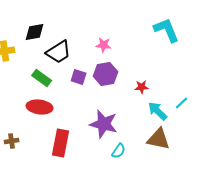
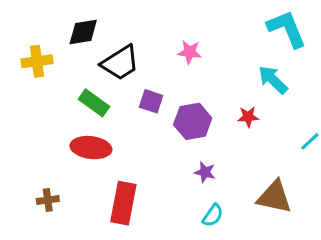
purple hexagon: (106, 74) -> (193, 121), moved
cyan arrow: (158, 111) -> (273, 80), moved
purple star: (104, 124) -> (205, 172), moved, size x0.5

